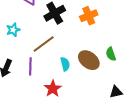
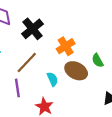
orange cross: (89, 16) -> (66, 46), moved

